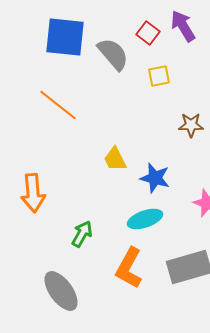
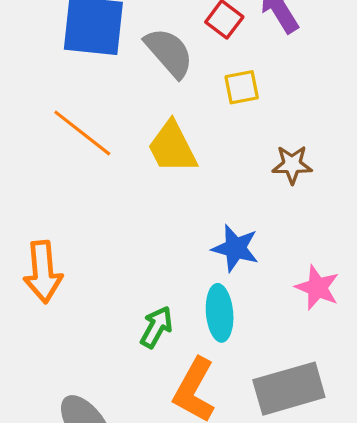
yellow trapezoid: (115, 159) -> (172, 147), moved, size x1.4
cyan ellipse: (145, 219) -> (220, 313), turned -76
green arrow: (82, 234) -> (156, 327), moved

